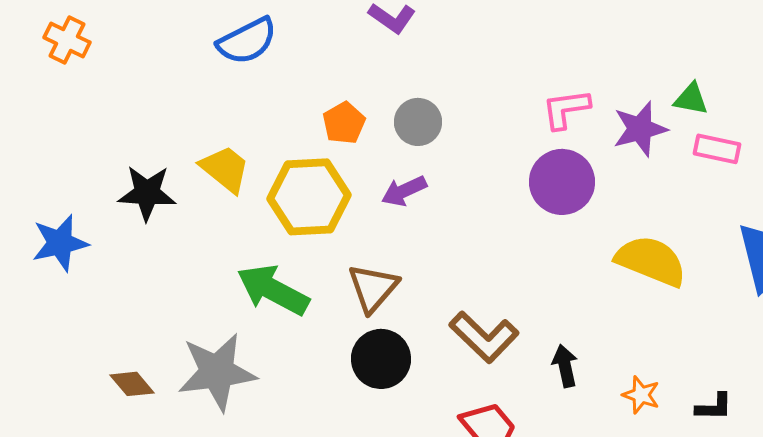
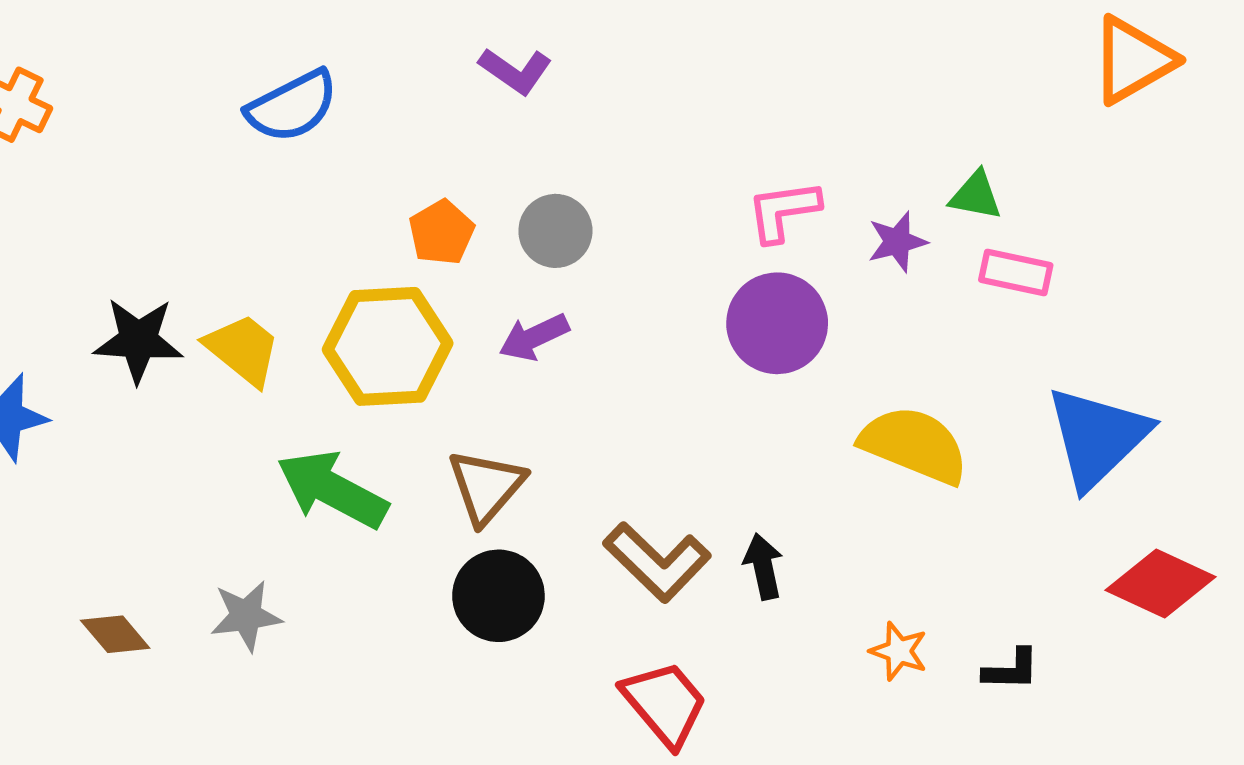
purple star: (640, 129) -> (897, 242), size x0.7
yellow trapezoid: (225, 169) -> (243, 349), moved
black arrow: (565, 366) -> (763, 567), moved
gray star: (217, 372) -> (246, 616), size x0.6

